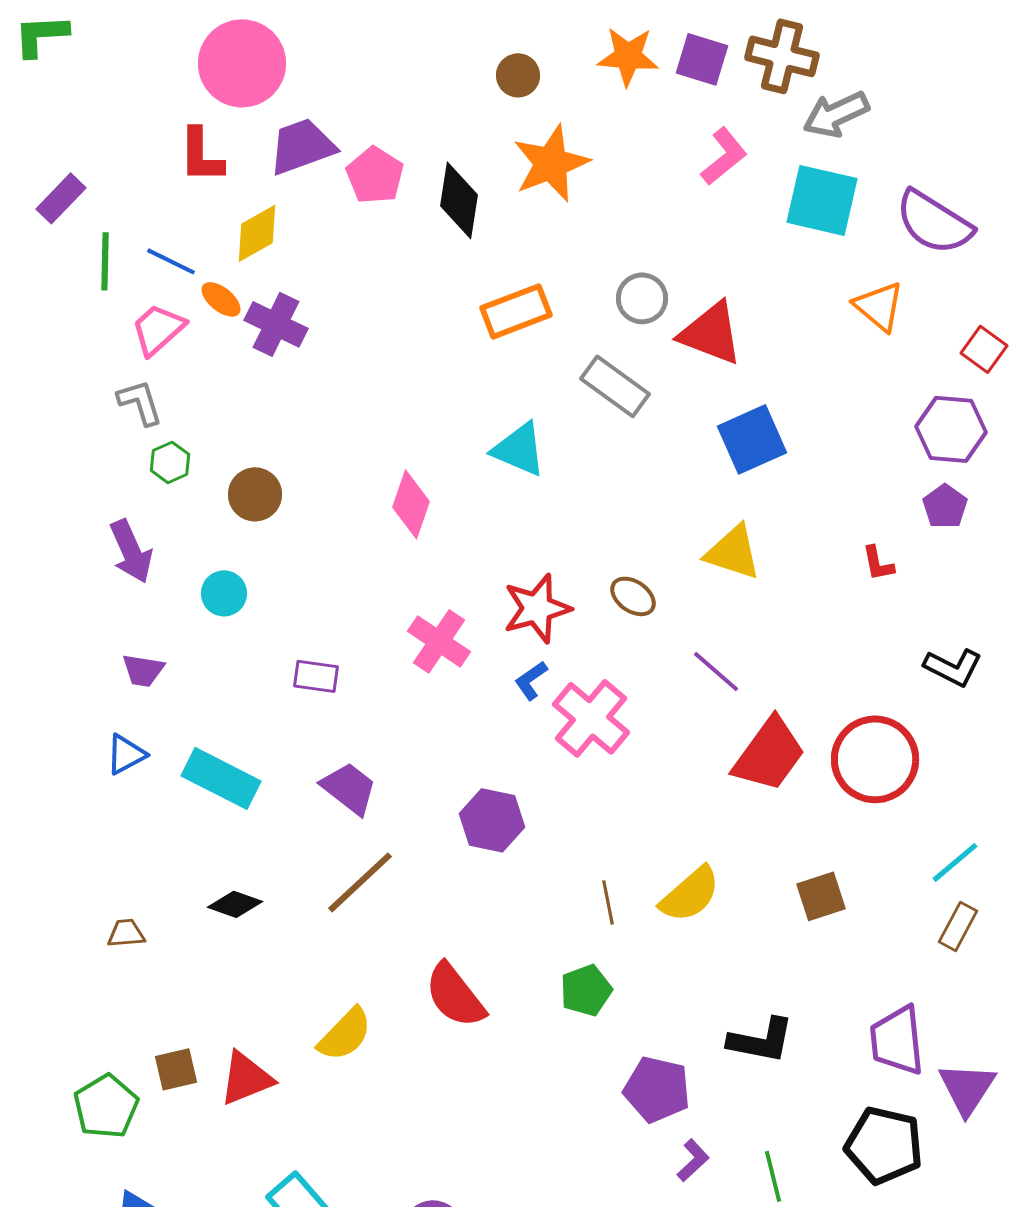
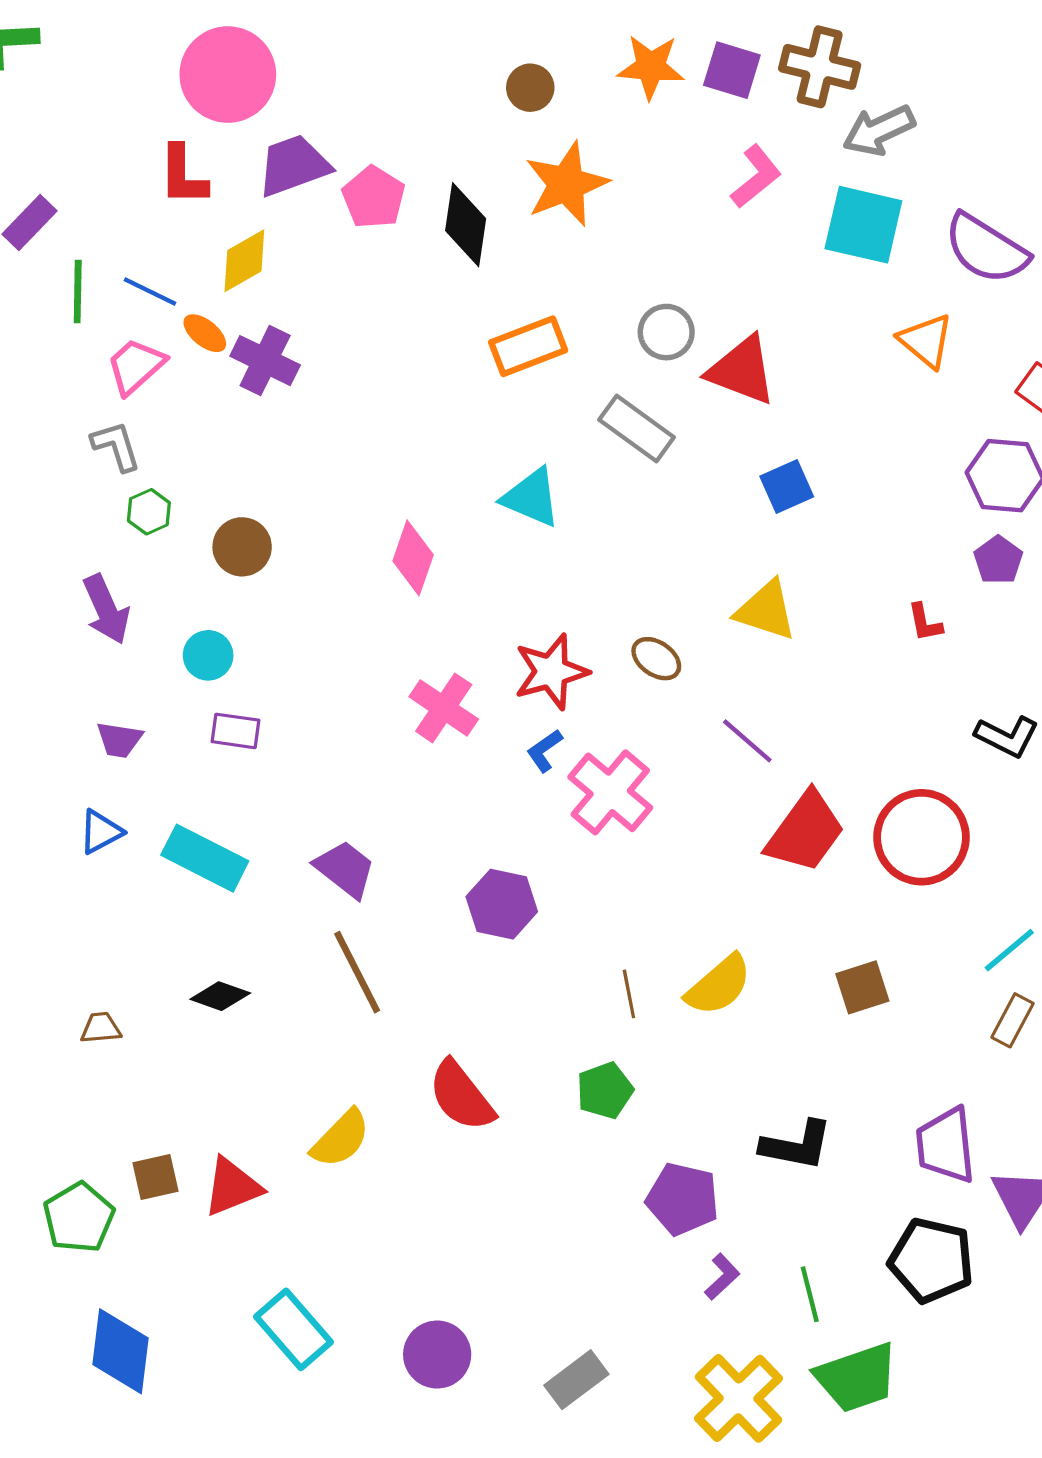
blue square: (752, 439) -> (787, 487), size x0.7
purple rectangle: (316, 676) -> (235, 731), moved
brown line: (360, 882) -> (357, 972), turned -74

